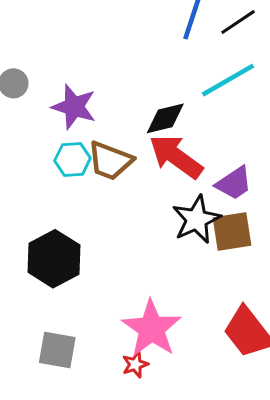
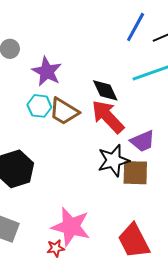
black diamond: (165, 118) -> (105, 90), turned 68
pink star: (152, 328) -> (71, 227), turned -30

